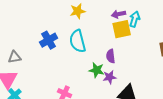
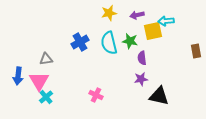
purple arrow: (119, 14) -> (137, 15), moved
cyan arrow: (135, 19) -> (166, 21), turned -112
green star: (97, 70) -> (130, 41), moved

